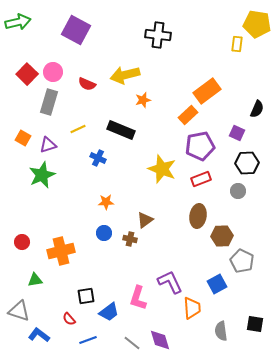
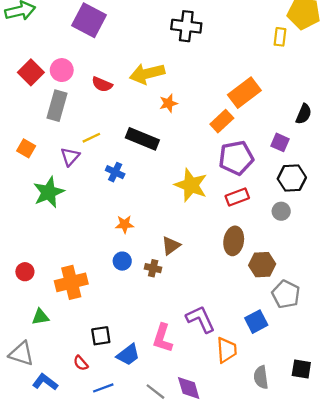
purple triangle: (48, 145) -> (70, 157), moved, turned -30

